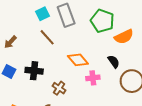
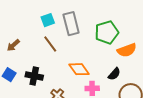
green pentagon: (102, 21) -> (107, 32), turned 30
black semicircle: (114, 62) -> (114, 74), turned 72

